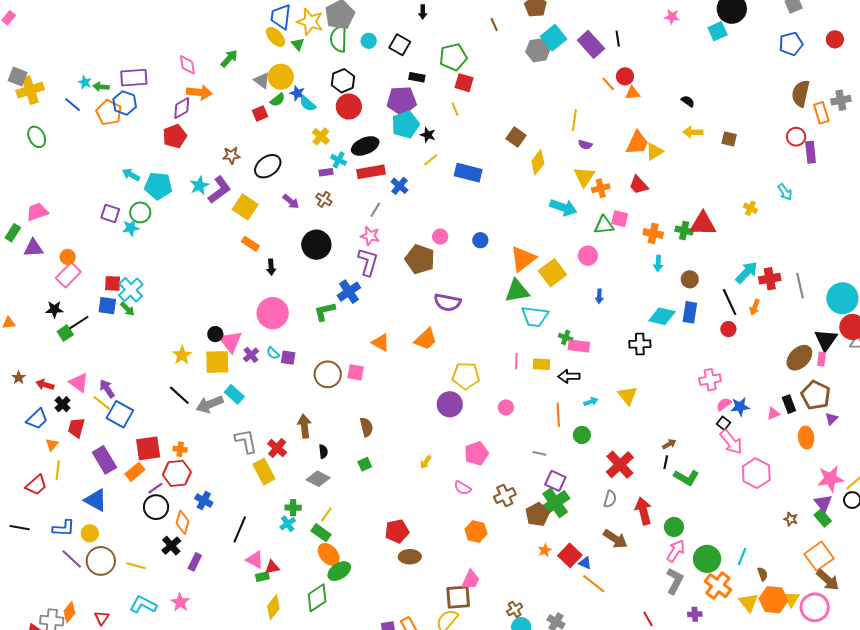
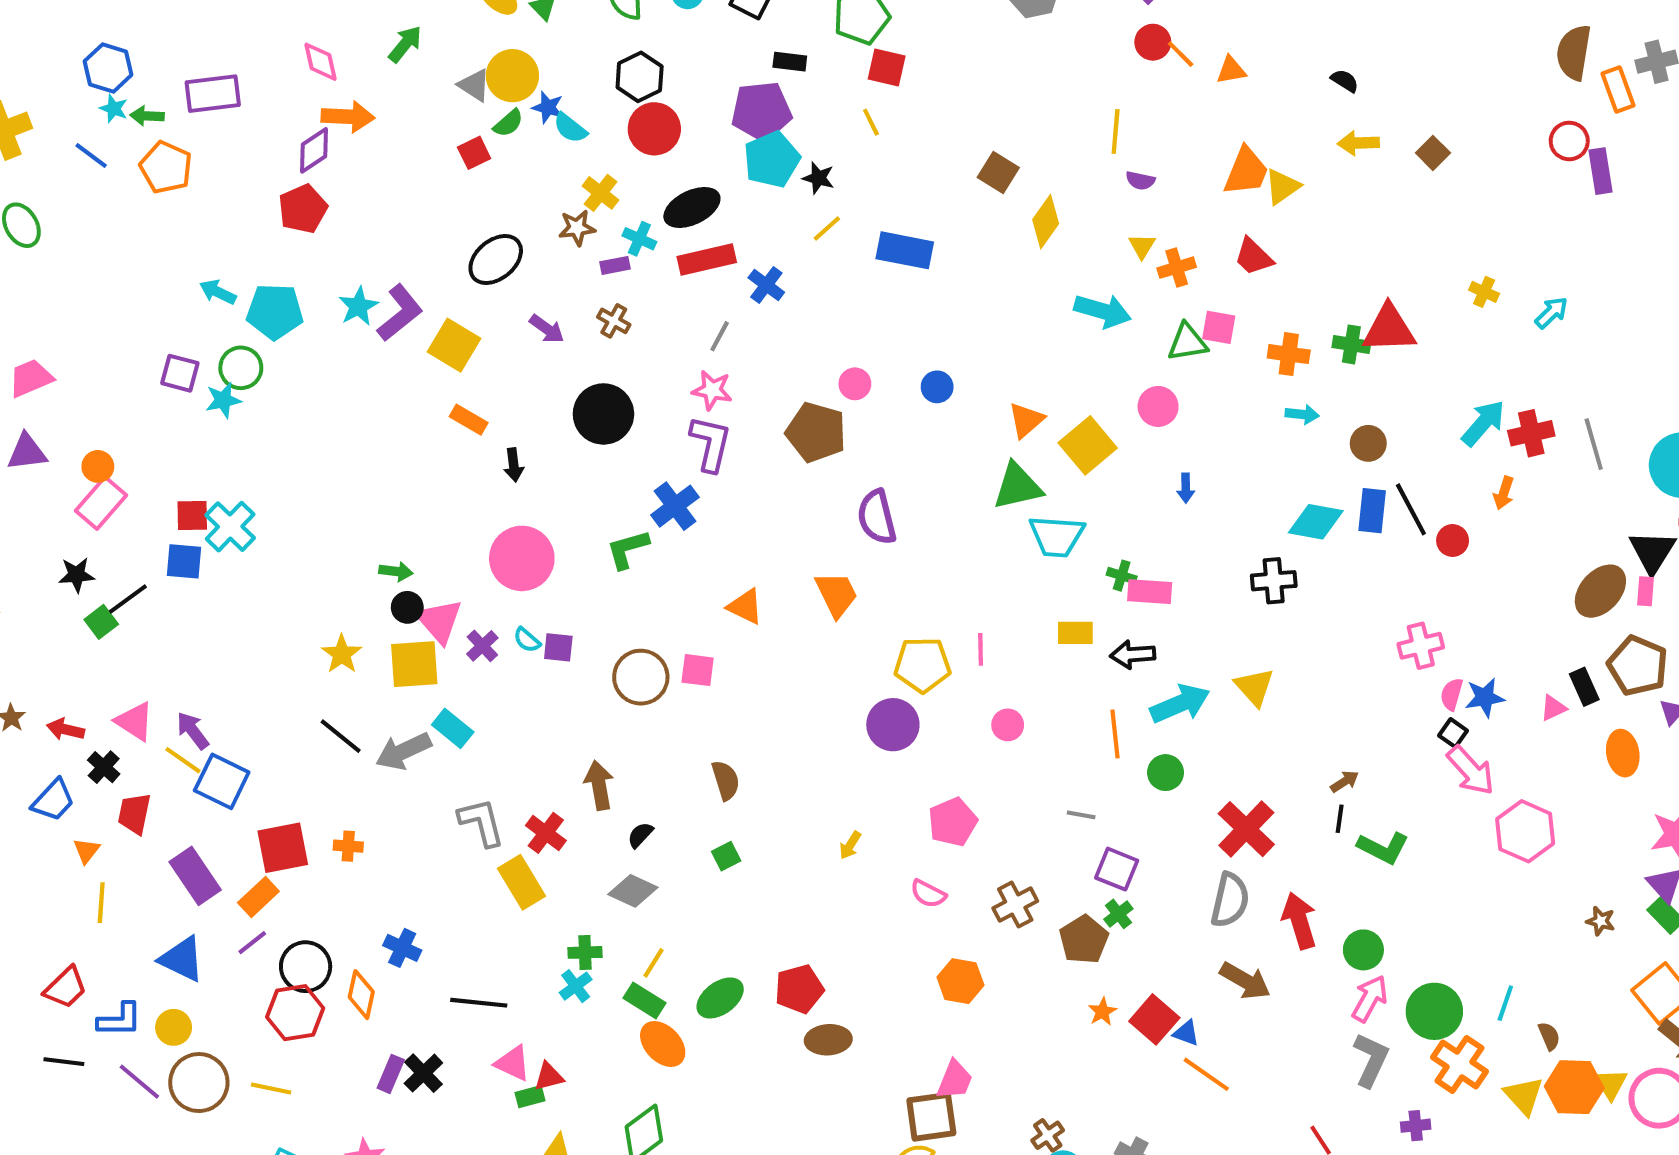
red circle: (625, 76) -> (1153, 42), moved
blue hexagon: (125, 103) -> (108, 68), moved
brown square: (729, 139) -> (1433, 153), turned 35
brown star: (231, 155) -> (577, 228), moved
yellow triangle: (584, 177) -> (1142, 246), size x0.6
cyan arrow: (785, 192) -> (1551, 313), moved, turned -96
orange triangle: (523, 259) -> (1026, 420), size x0.7
cyan arrow: (658, 263) -> (1302, 414), turned -84
purple semicircle: (447, 302) -> (877, 517), turned 68
black line: (730, 302) -> (1411, 509), moved
green arrow: (127, 309) -> (396, 571), moved, turned -35
orange trapezoid: (426, 339) -> (836, 594), turned -70
pink line: (516, 361) -> (981, 649), moved
cyan arrow: (591, 402) -> (1180, 704), size x2.0
pink semicircle: (724, 404) -> (1452, 694), turned -35
black semicircle: (323, 452) -> (640, 835), turned -128
red hexagon: (177, 473) -> (295, 1013), moved
red trapezoid: (36, 485) -> (66, 988), moved
purple line: (155, 488) -> (252, 943), moved
gray semicircle: (610, 499) -> (1230, 900), size x1.5
green cross: (555, 503) -> (1118, 914), size x0.5
black line: (20, 528) -> (64, 1062), moved
black line: (240, 529) -> (479, 1003), turned 76
black cross: (171, 546) -> (423, 1073), moved
green ellipse: (339, 571) -> (720, 998), moved

